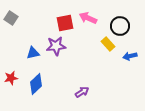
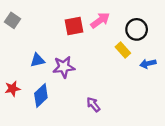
pink arrow: (88, 18) -> (100, 20), turned 120
purple star: (56, 46) -> (64, 67), moved
purple arrow: (82, 92) -> (93, 105), turned -96

